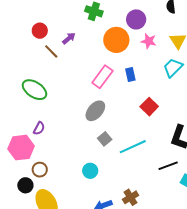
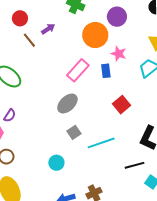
pink star: (149, 41) -> (119, 54), moved

